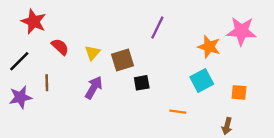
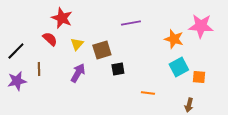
red star: (34, 22) -> (62, 18), moved
purple line: (157, 28) -> (131, 23), turned 54
cyan square: (202, 80) -> (179, 67), moved

